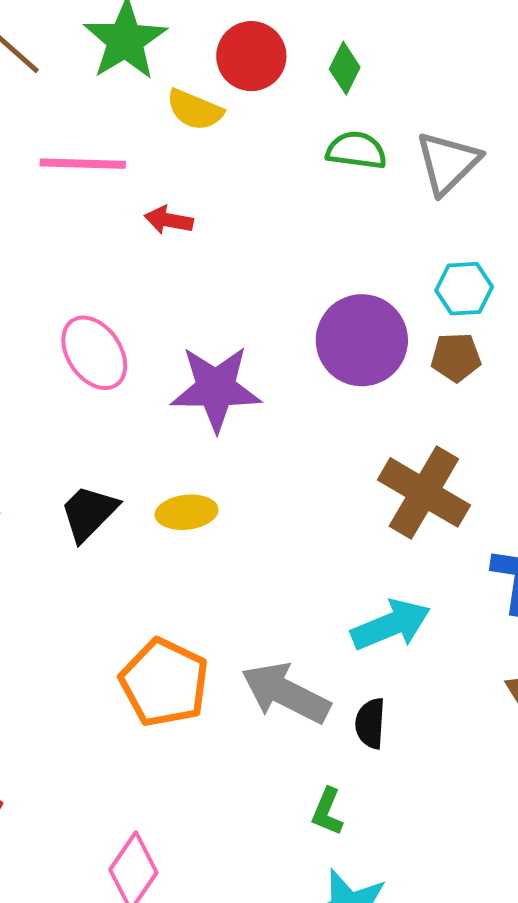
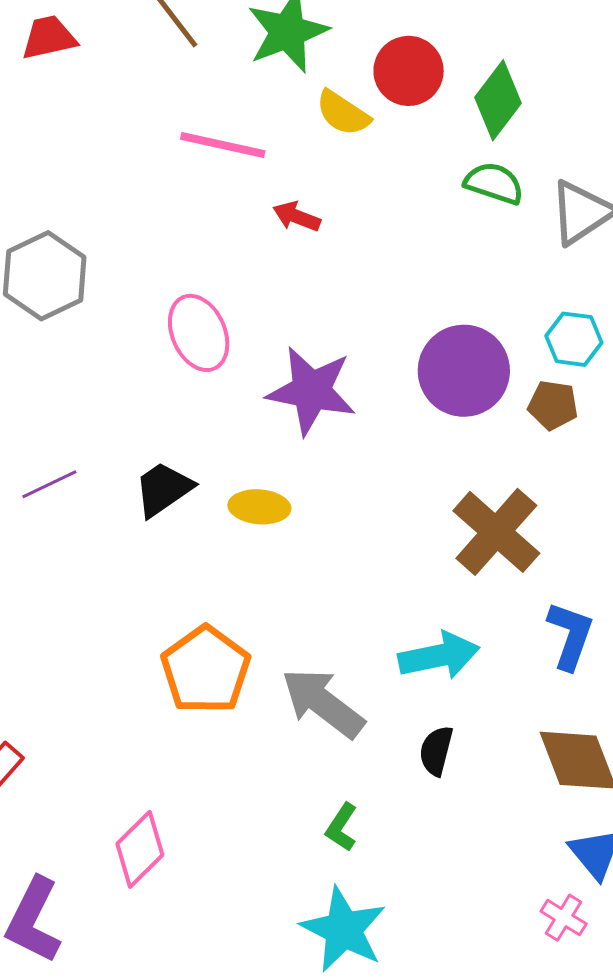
green diamond: (345, 68) -> (498, 100), size x1.5
black semicircle: (370, 723) -> (436, 751), moved

